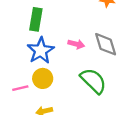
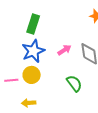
pink arrow: (76, 44) -> (64, 50), turned -56
green semicircle: (93, 81) -> (74, 83), size x0.7

